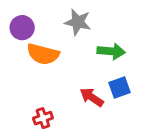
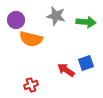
green arrow: (111, 51) -> (86, 22), moved

